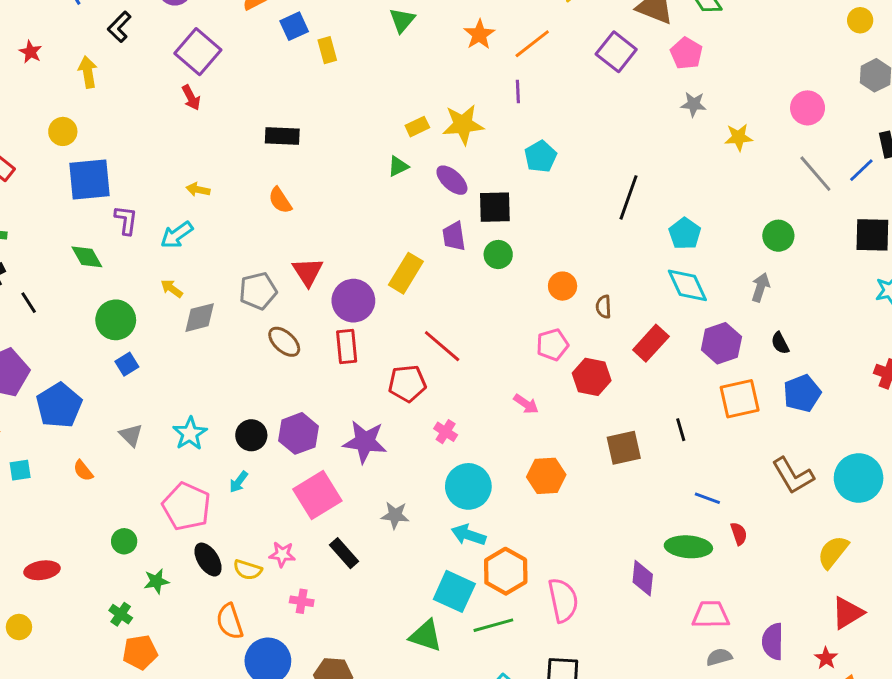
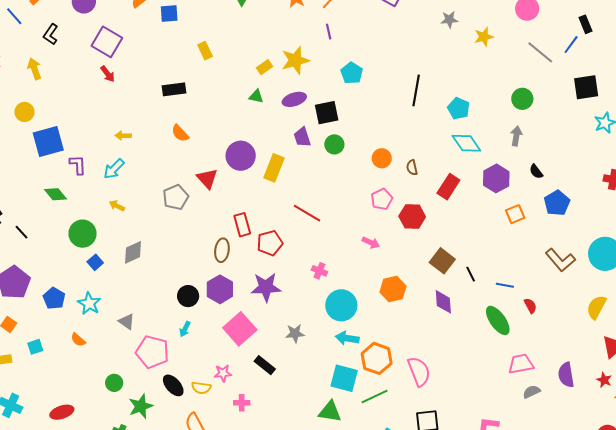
blue square: (294, 26) -> (169, 13), turned 30
yellow rectangle: (327, 50) -> (205, 51), moved
green triangle: (398, 166) -> (256, 96), turned 49
purple ellipse: (452, 180) -> (294, 99), turned -50
purple circle: (353, 301) -> (241, 156), moved
gray diamond: (200, 318) -> (133, 252), moved
brown ellipse: (284, 342) -> (222, 250), moved, turned 65
red pentagon: (407, 383) -> (270, 243), moved
orange square: (740, 399) -> (515, 214), size x0.7
blue pentagon: (59, 405) -> (54, 298), size x0.7
black line: (681, 430) -> (471, 274), moved
cyan star: (190, 434) -> (89, 303), moved
gray triangle: (131, 435) -> (127, 322), moved
brown square: (624, 448) -> (442, 261), turned -30
green ellipse: (688, 547) -> (498, 320), turned 60
purple diamond: (643, 578) -> (443, 302), moved
green star: (156, 581) -> (141, 406), size x1.4

